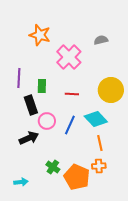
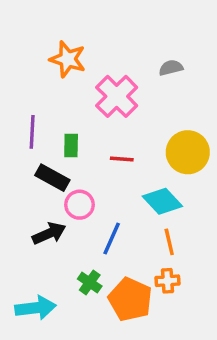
black rectangle: (31, 105) -> (52, 178), turned -42
blue line: (70, 125) -> (112, 239), moved
cyan arrow: (21, 182) -> (36, 308), size x1.6

